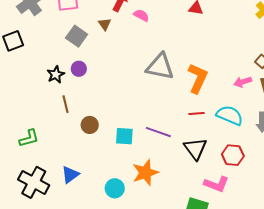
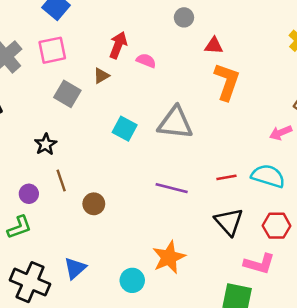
brown triangle: (105, 24) -> (101, 76), turned 40
purple circle: (79, 69) -> (29, 194), moved
orange L-shape: (198, 78) -> (227, 82), moved
purple line: (158, 132) -> (172, 188), moved
cyan square: (124, 136) -> (125, 129), moved, turned 30

